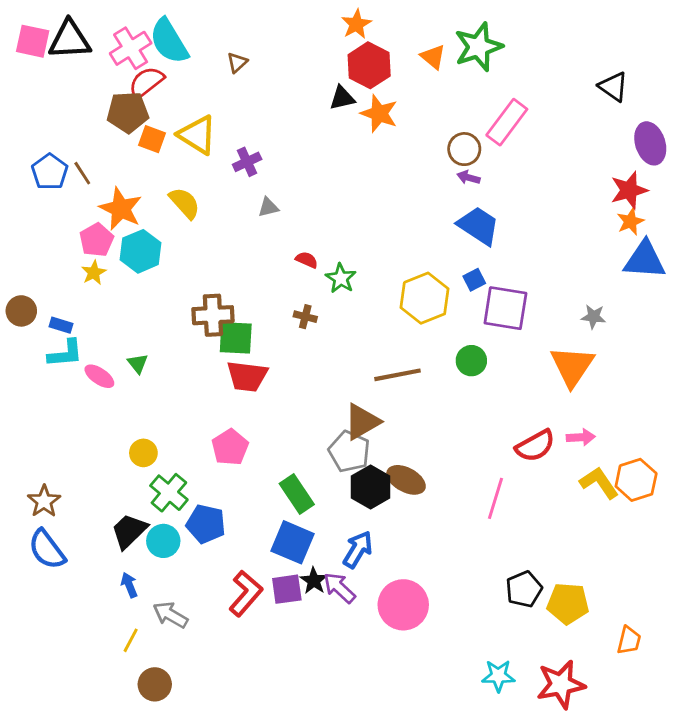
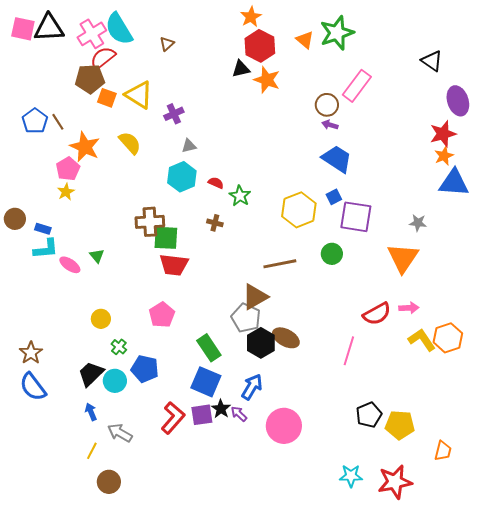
cyan hexagon: (141, 251) -> (182, 177), moved
green cross: (169, 493) -> (119, 347), size x0.6
purple arrow: (339, 588) -> (239, 414), size x0.7

